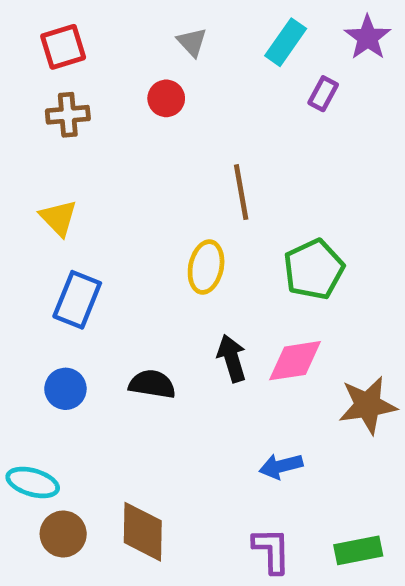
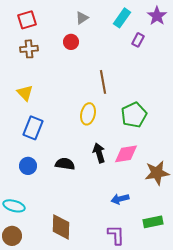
gray triangle: (192, 42) -> (82, 18), turned 40
brown circle: (63, 534) -> (12, 236), moved
green rectangle: (358, 550) -> (153, 222), moved

